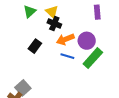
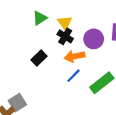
purple circle: (87, 41) -> (94, 39), moved
blue line: (67, 56) -> (74, 76), turned -72

